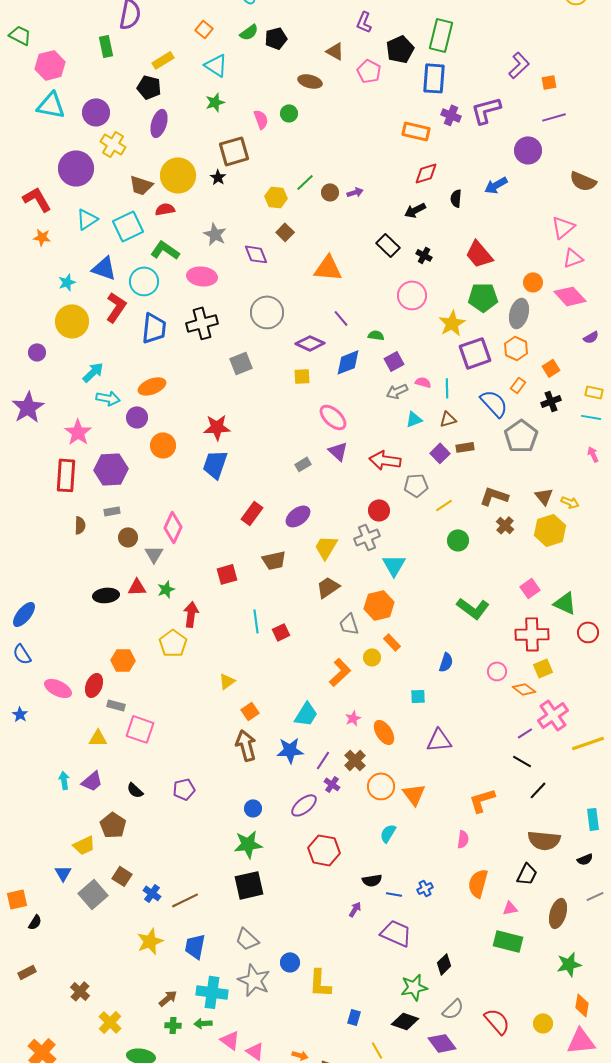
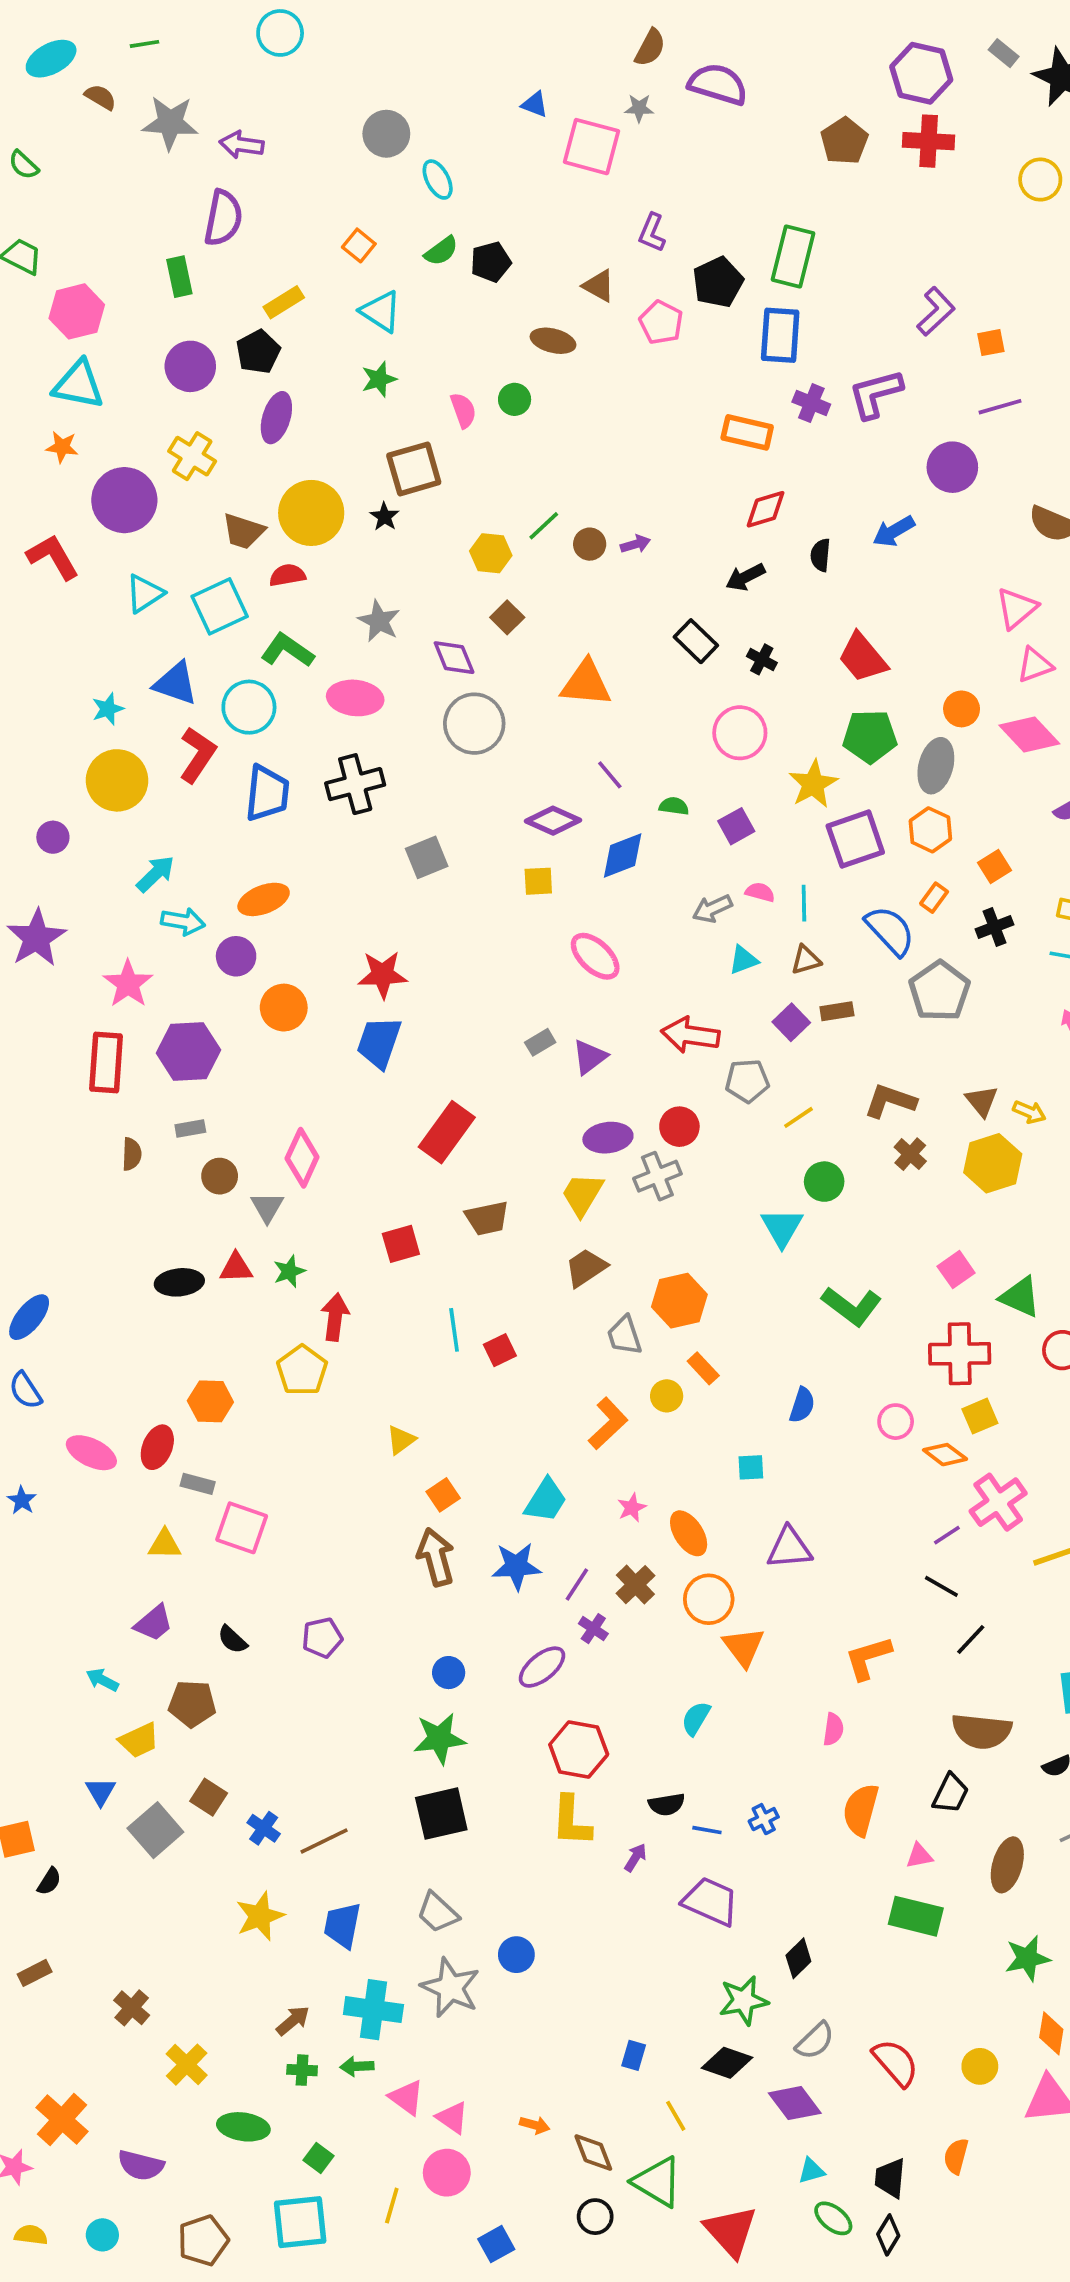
black pentagon: (149, 87) -> (258, 352), turned 30
purple circle: (96, 112) -> (190, 366), moved
orange star: (42, 237) -> (62, 447), moved
gray circle: (267, 312) -> (474, 724), moved
purple square: (394, 361) -> (736, 826), moved
purple triangle: (338, 451) -> (590, 1057), moved, turned 40
red rectangle: (252, 513) -> (447, 1132), size x1.4
purple ellipse: (298, 516) -> (608, 1138), moved, turned 30
cyan triangle: (394, 565) -> (782, 1227), moved
cyan arrow: (64, 780) -> (102, 1680), moved, turned -54
orange circle: (381, 786) -> (709, 1599), moved
brown pentagon: (113, 825) -> (192, 1704), turned -30
yellow L-shape: (320, 983) -> (571, 1821), moved

